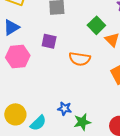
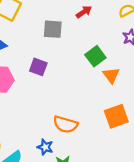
orange semicircle: (80, 59) -> (65, 124), moved

